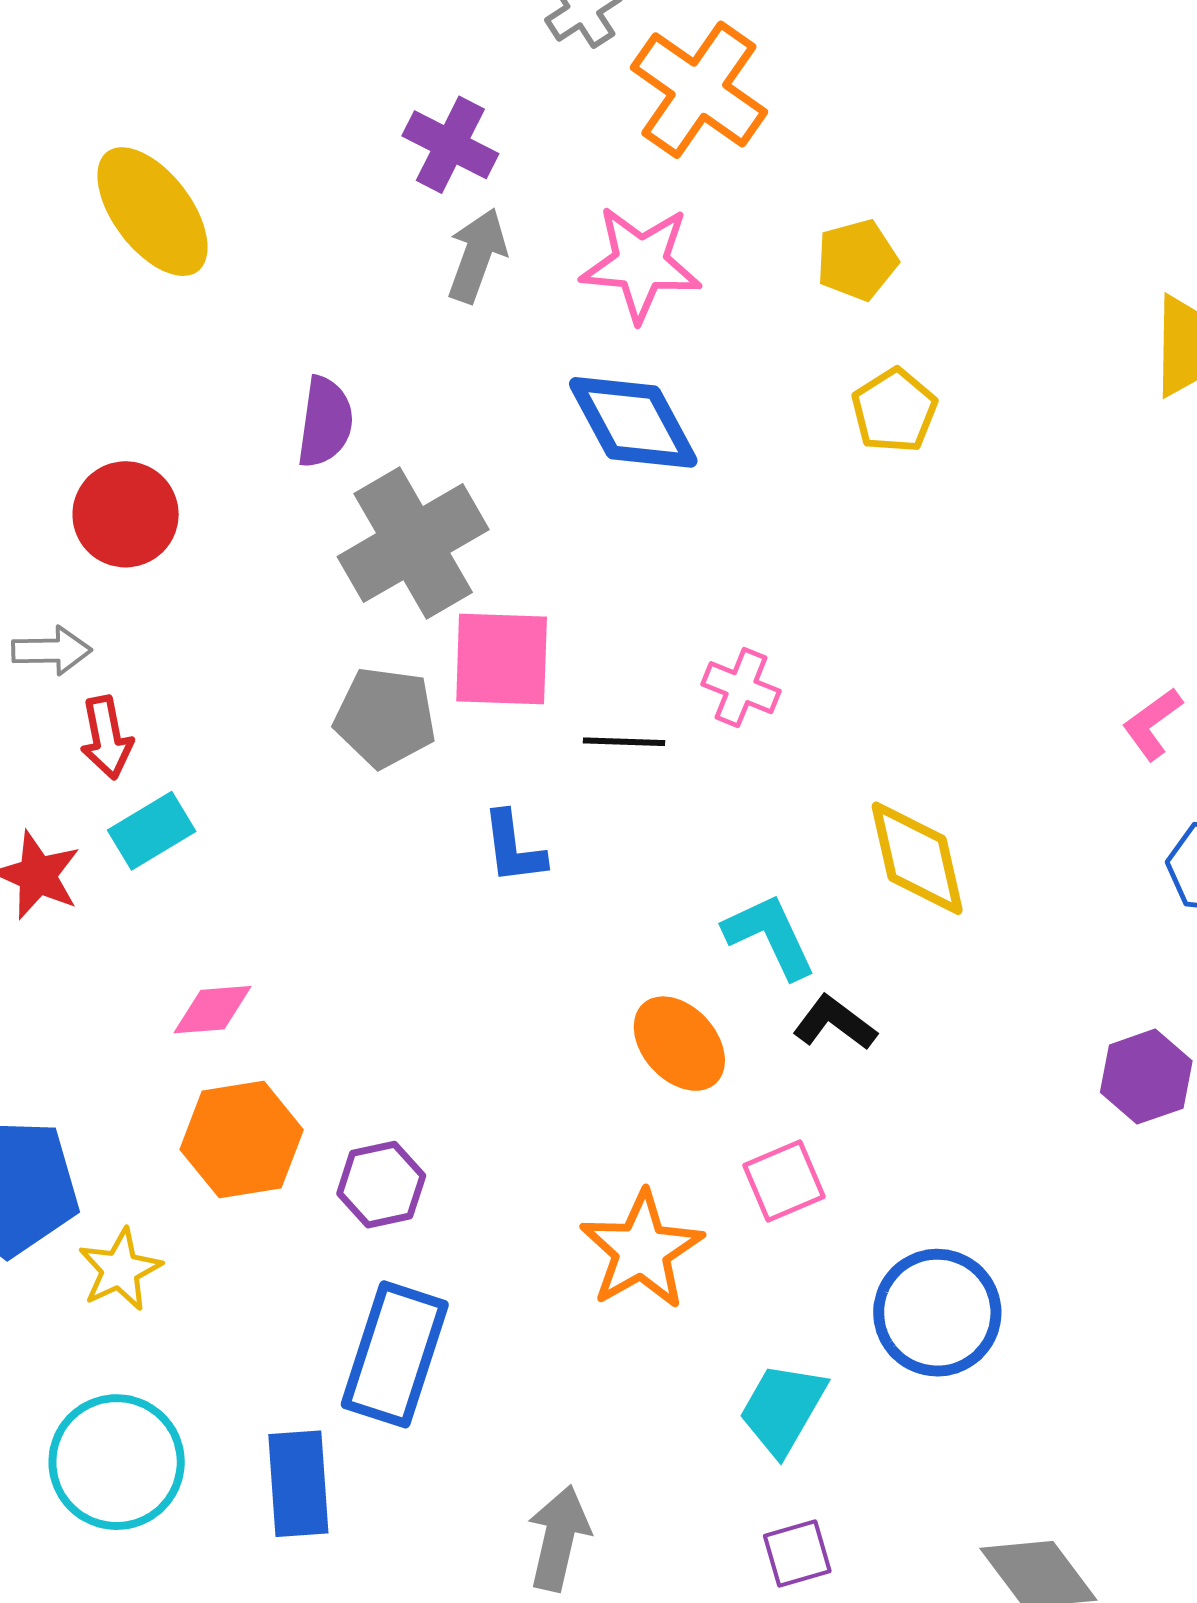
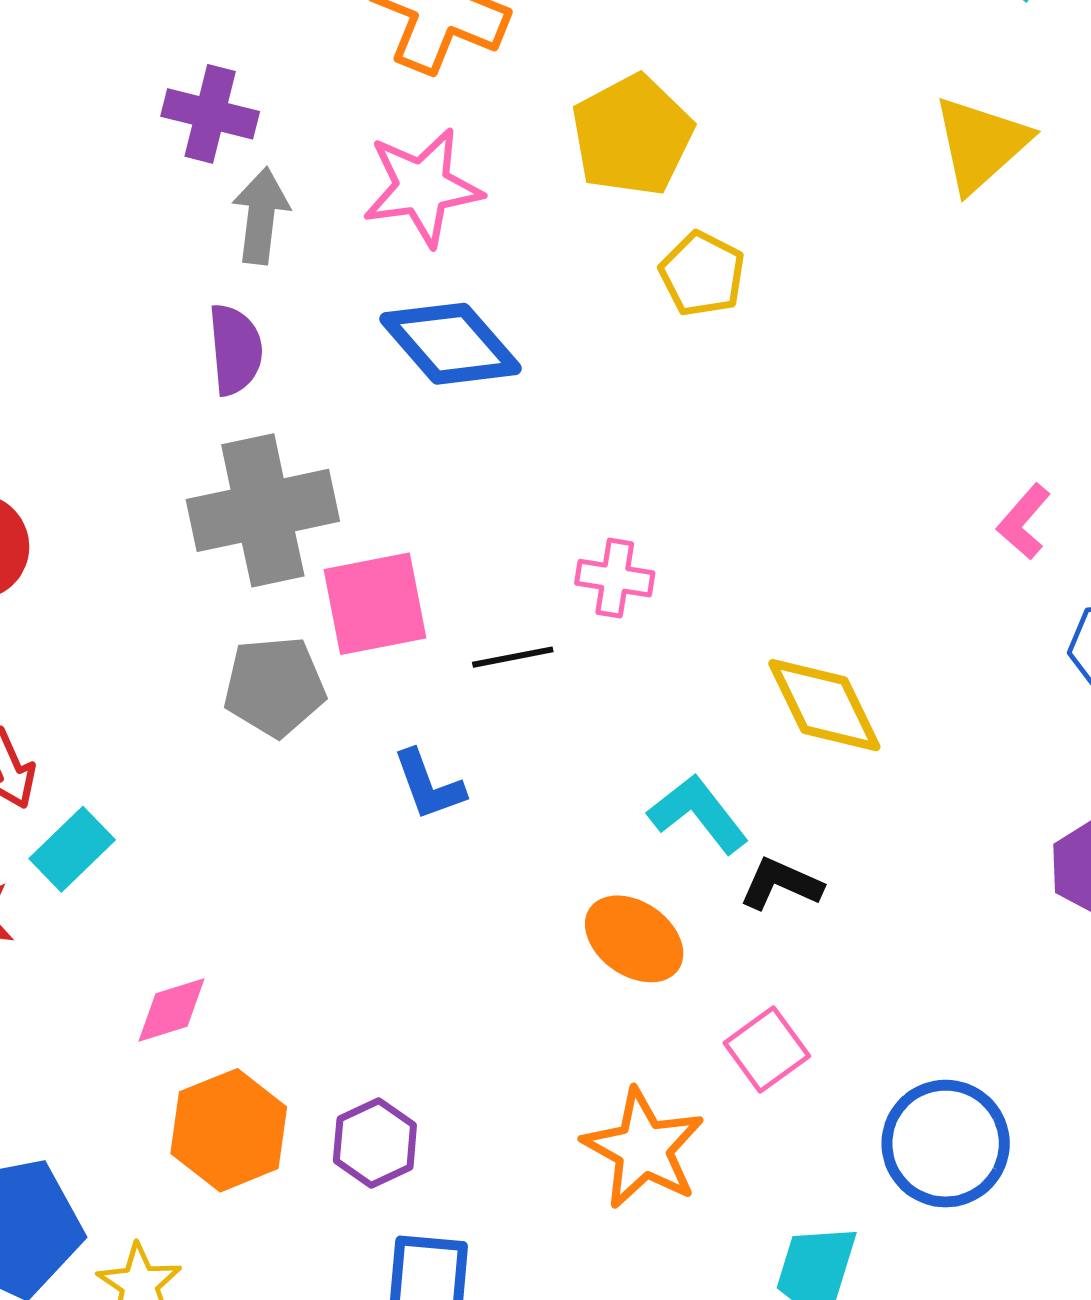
yellow pentagon: (857, 260) -> (632, 135), size x1.5
purple semicircle: (325, 422) -> (235, 350), moved
gray cross: (413, 543) -> (263, 510), turned 31

